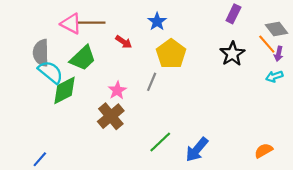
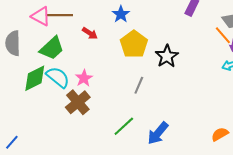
black star: (232, 54) -> (167, 56), moved
cyan semicircle: (51, 72) -> (58, 77), moved
gray line: (152, 82) -> (139, 85), moved

